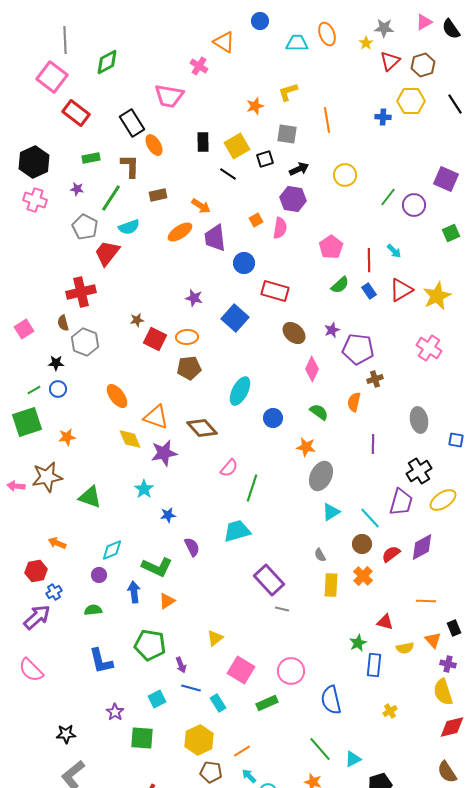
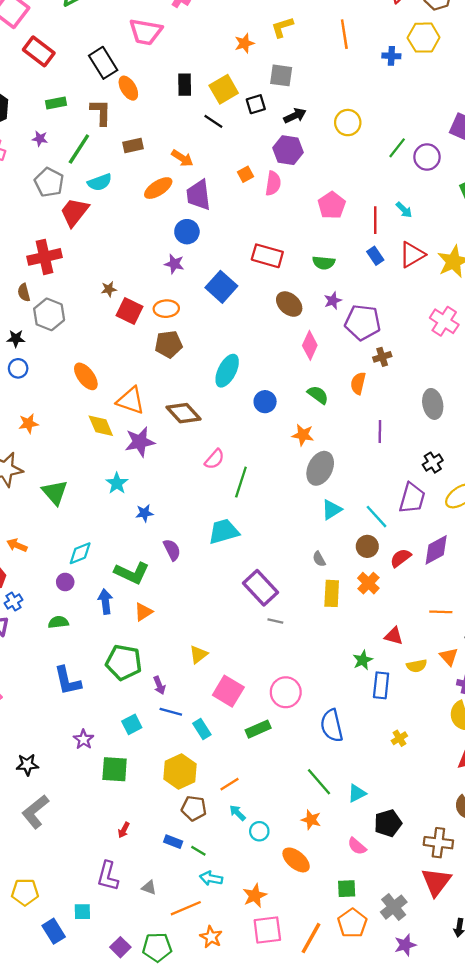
orange line: (327, 120) -> (344, 34), moved
blue circle: (244, 263) -> (187, 232), moved
green semicircle: (340, 285) -> (324, 263), moved, turned 48
black cross: (419, 471) -> (433, 463), size x0.7
green triangle: (90, 497) -> (55, 492), turned 30

